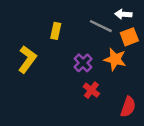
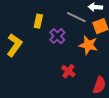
purple cross: (83, 63) -> (57, 36), moved

